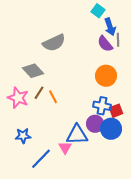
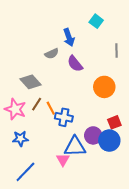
blue arrow: (110, 27) -> (69, 37), moved
gray semicircle: (54, 43) -> (52, 54), size x0.6
purple semicircle: (105, 44) -> (75, 64), moved
blue cross: (102, 106) -> (64, 117), moved
blue star: (23, 136) -> (20, 138), moved
blue line: (41, 159) -> (25, 172), moved

